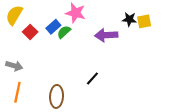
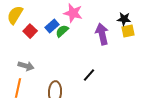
yellow square: (144, 21) -> (128, 31), moved
purple arrow: (106, 35) -> (102, 34), turned 80
gray arrow: (14, 66) -> (26, 66), moved

